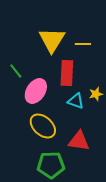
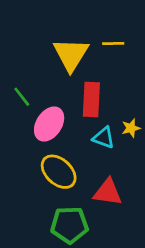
yellow line: (83, 44) -> (113, 44), moved

